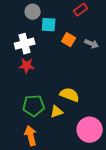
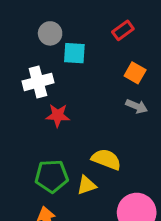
orange square: (69, 40) -> (135, 73), moved
gray arrow: (92, 44) -> (137, 106), moved
red star: (27, 66) -> (58, 115), moved

